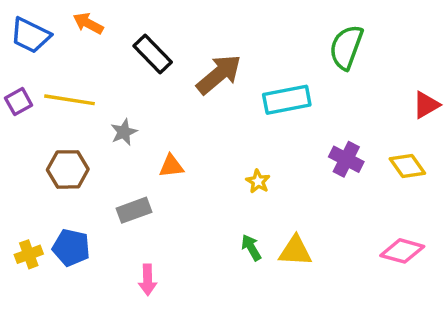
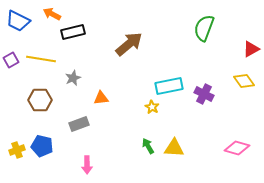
black rectangle: (153, 54) -> (73, 32), moved, turned -60
cyan rectangle: (287, 100) -> (169, 86), moved
red triangle: (426, 105) -> (251, 49), moved
yellow diamond: (407, 166) -> (244, 81), moved

